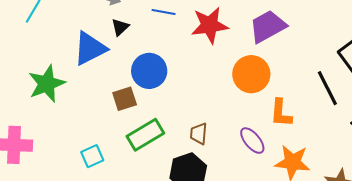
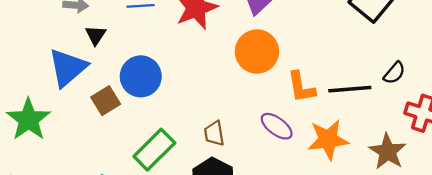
black line: (327, 88) -> (350, 89), moved, turned -54
brown square: (125, 99) -> (106, 101), moved

